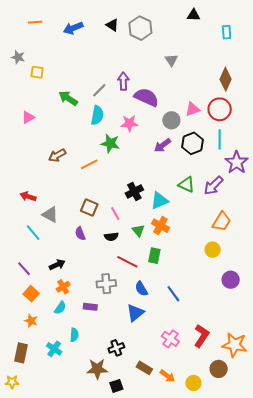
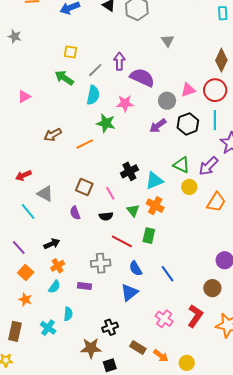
yellow square: (37, 72) -> (70, 52), moved
red arrow: (28, 196) -> (23, 175), turned -42
yellow circle: (213, 250) -> (189, 187), moved
brown circle: (219, 369) -> (212, 288), moved

